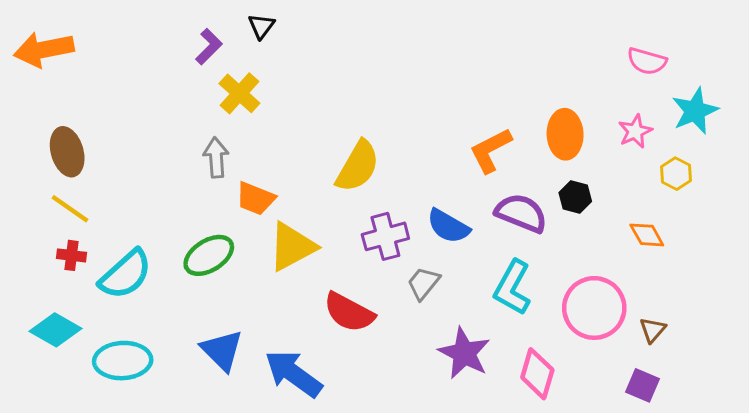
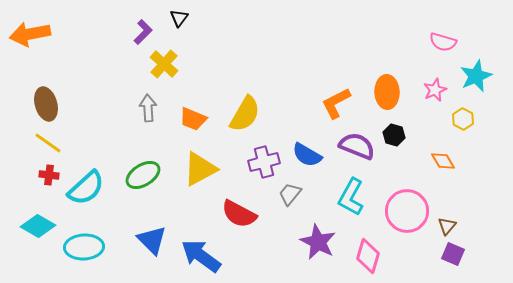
orange trapezoid: (256, 198) -> (193, 119), moved
purple square: (642, 385) -> (453, 254), moved

